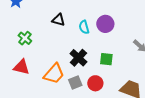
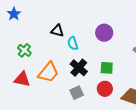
cyan semicircle: (84, 27) -> (73, 43), moved
orange trapezoid: (54, 74) -> (48, 72), moved
red circle: (95, 83) -> (105, 89), moved

